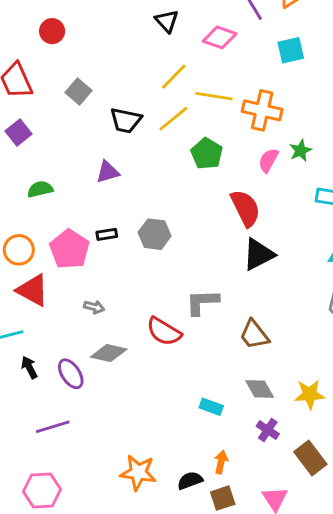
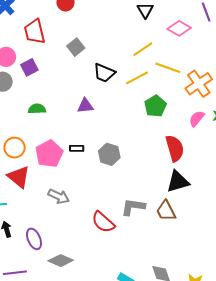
orange cross: (262, 110) -> (199, 84), turned 32
gray arrow: (94, 307) -> (59, 196), size x1.5
brown trapezoid: (254, 335) -> (166, 211), moved
gray diamond: (109, 353) -> (61, 261), moved

